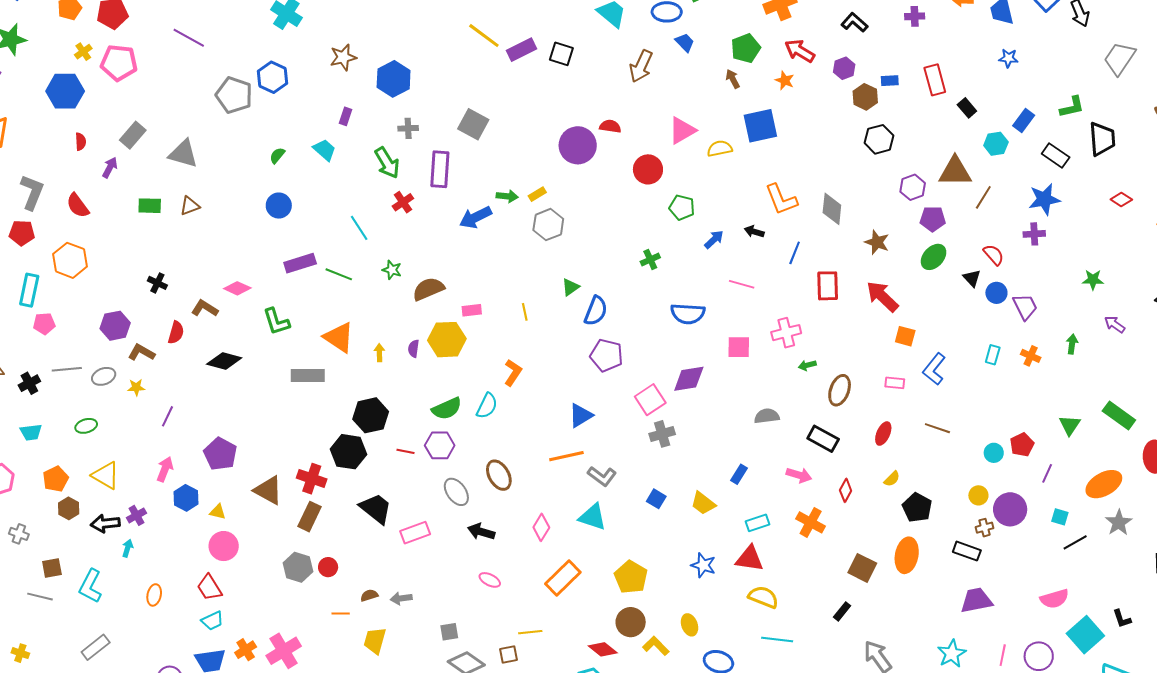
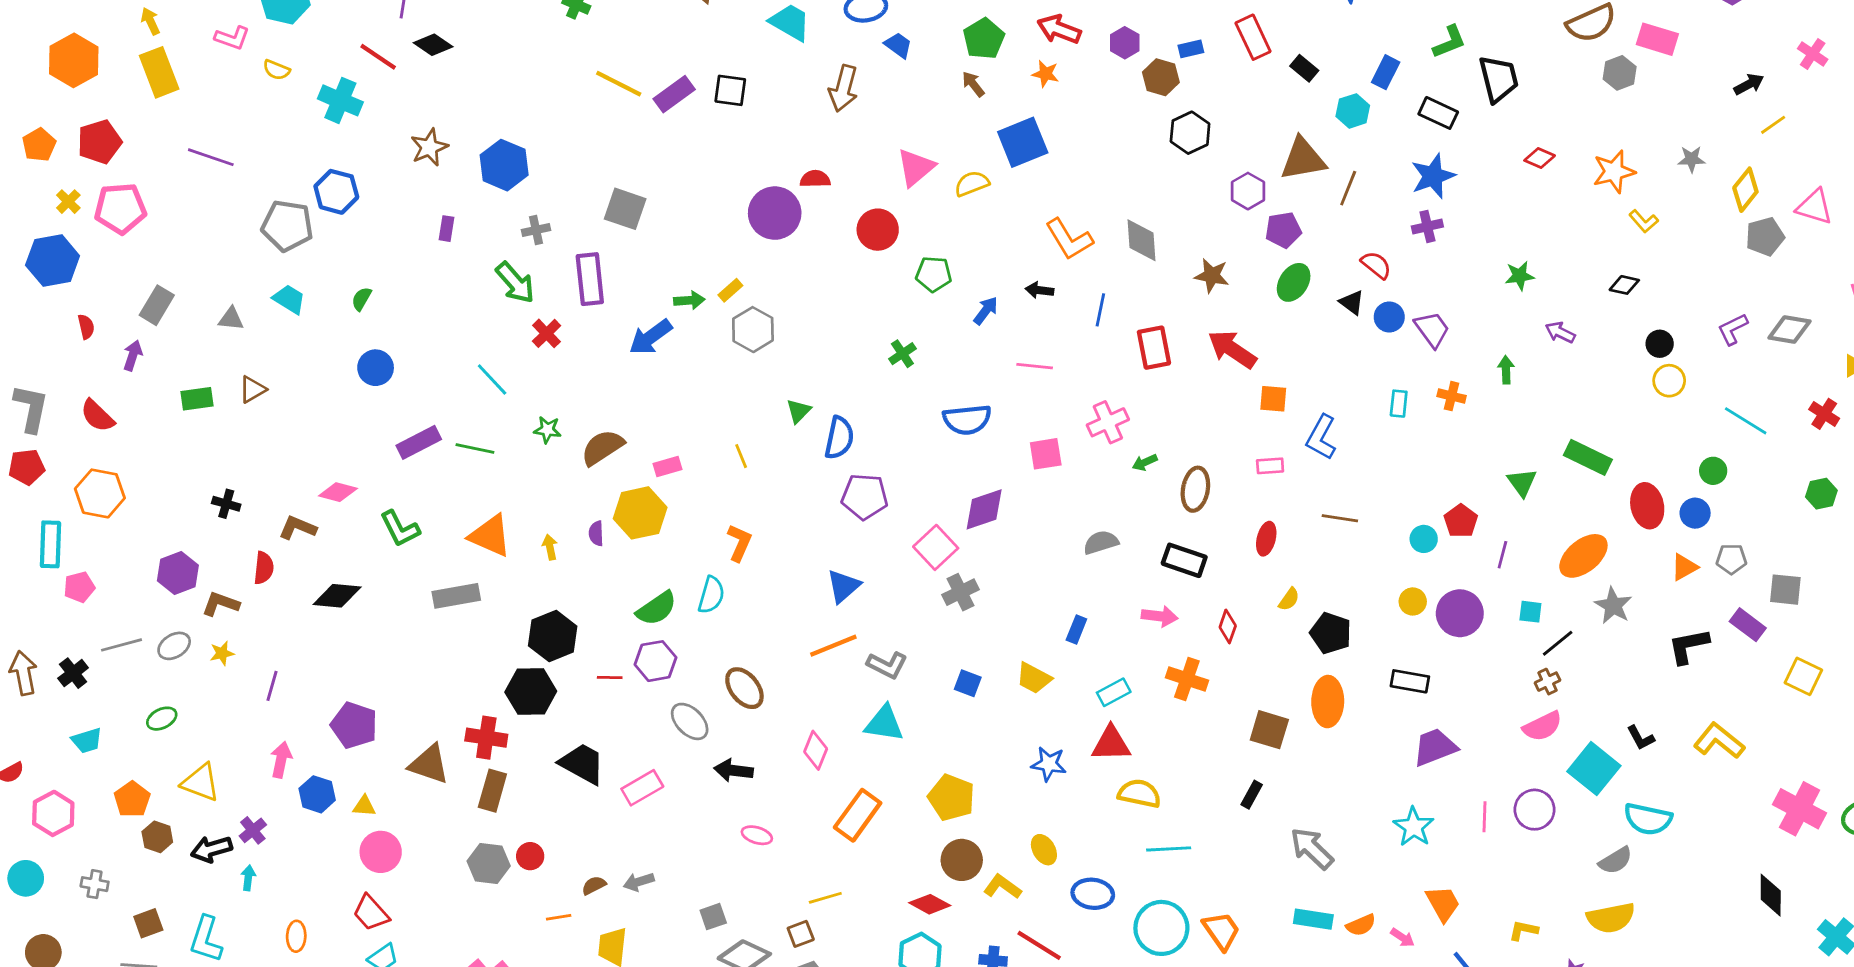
cyan trapezoid: (324, 150) -> (289, 299), moved
gray triangle: (183, 154) -> (231, 319), size x0.6
brown cross: (985, 528) -> (1547, 682), moved

